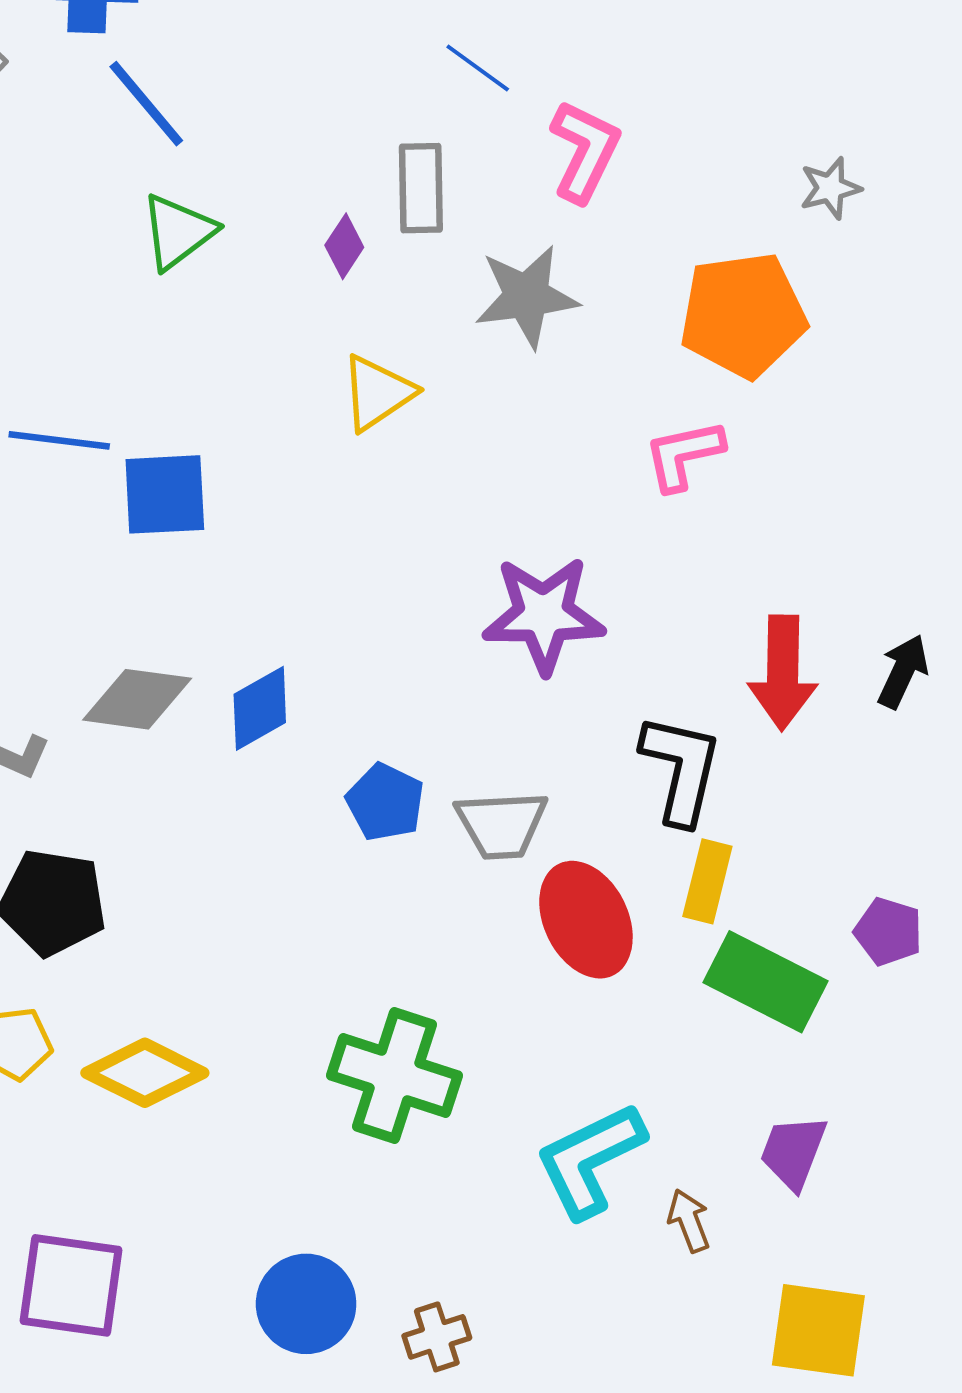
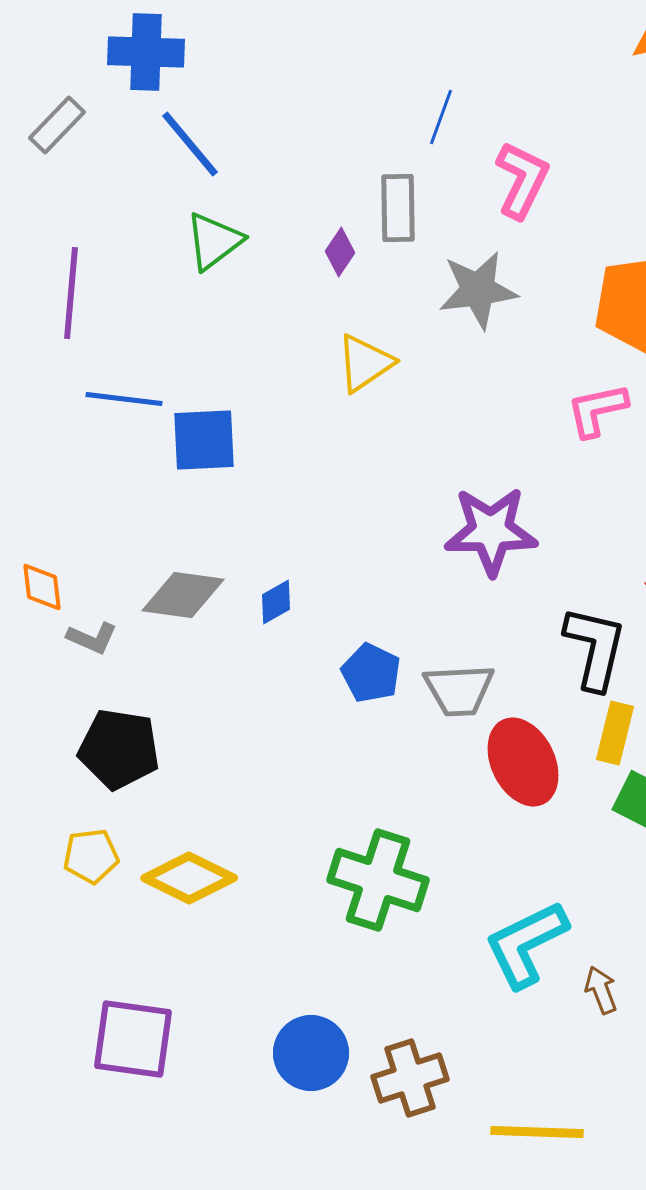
blue line: (478, 68) -> (441, 117), turned 74
blue diamond: (260, 708) -> (276, 602), size x0.7
brown cross: (437, 1337) -> (410, 1078), size x1.5

